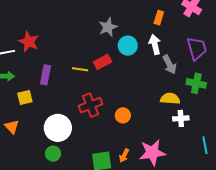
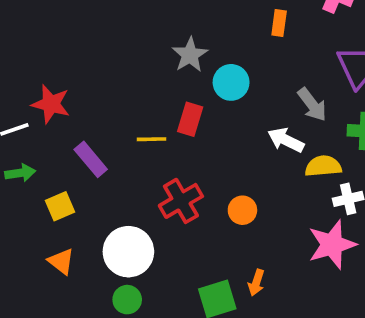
white arrow: (155, 44) -> (286, 140), moved, turned -42
red rectangle: (103, 62) -> (190, 119), turned -36
purple rectangle: (45, 75) -> (91, 159), turned -42
orange triangle: (12, 127) -> (61, 261), moved
pink star: (152, 153) -> (332, 245), moved

